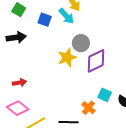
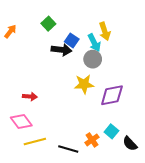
black arrow: (16, 37) -> (61, 50), moved
gray circle: (81, 43) -> (93, 59), moved

